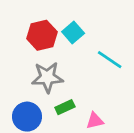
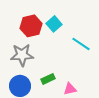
gray star: (47, 77) -> (22, 55), moved

